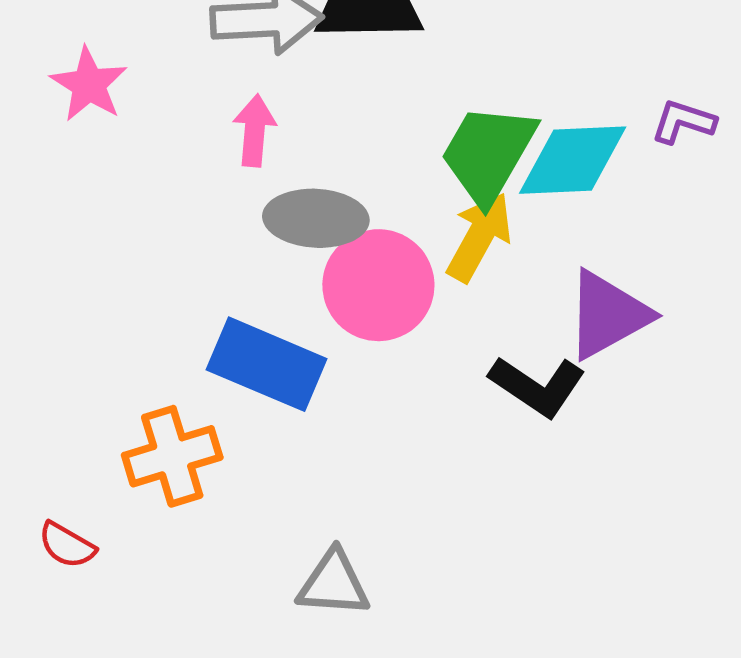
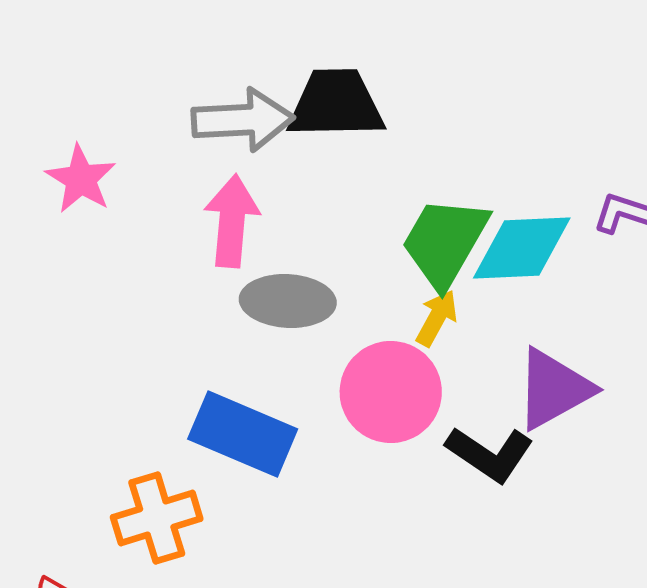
pink arrow: (254, 131) -> (232, 221), size x1.4
yellow arrow: (479, 237) -> (437, 318), size x0.7
pink circle: (378, 285) -> (391, 392), moved

